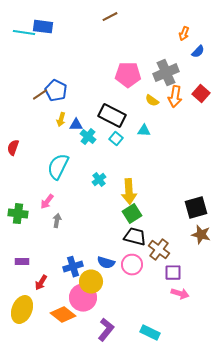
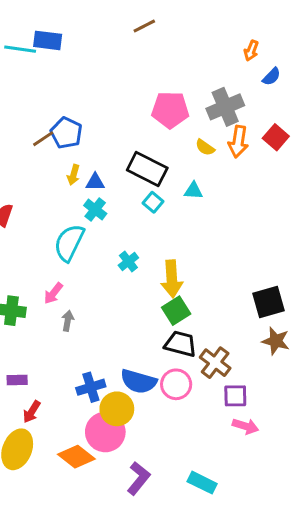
cyan cross: (88, 137) -> (95, 209), moved
blue semicircle: (106, 263) -> (139, 381), size x1.4
red arrow: (41, 283) -> (32, 412), moved

